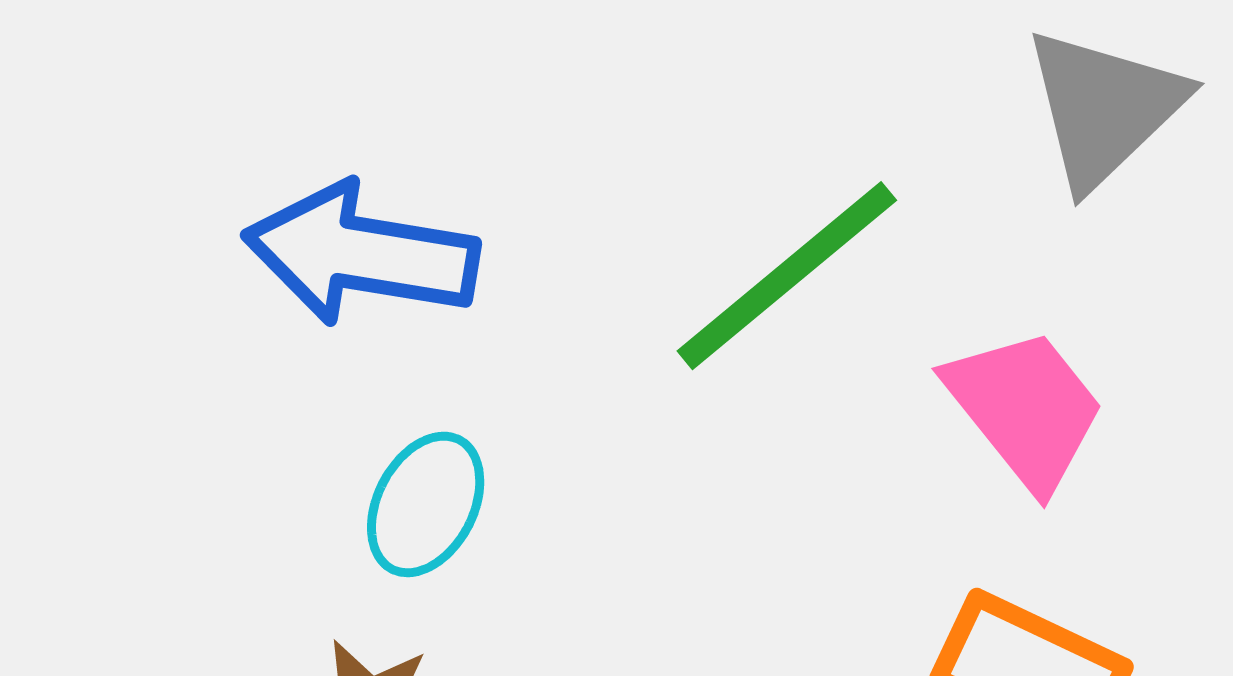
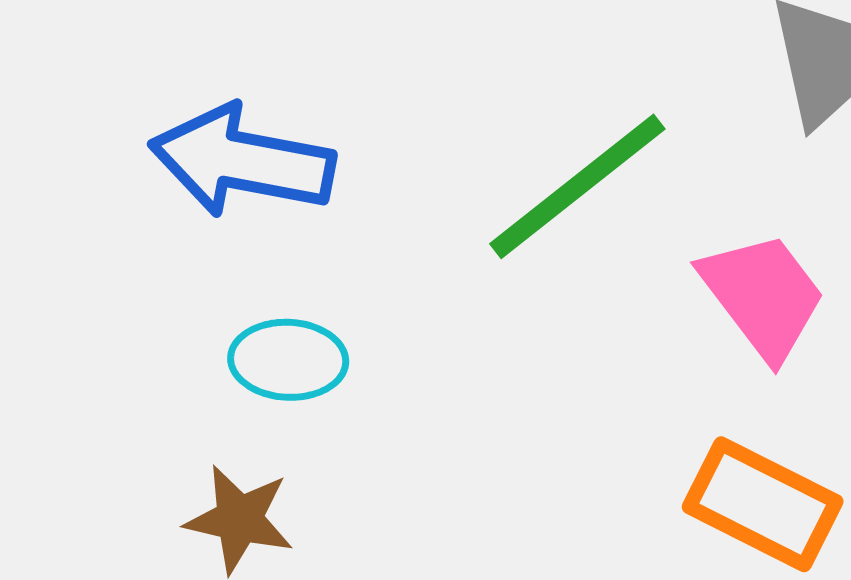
cyan ellipse: (426, 504) -> (288, 360), turned 64

